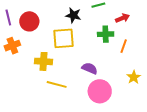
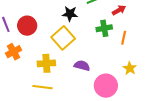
yellow square: (63, 38) -> (63, 38), turned -30
purple semicircle: (90, 68) -> (82, 66), moved
yellow star: (134, 77) -> (130, 68), moved
yellow line: (57, 84) -> (43, 87), moved

